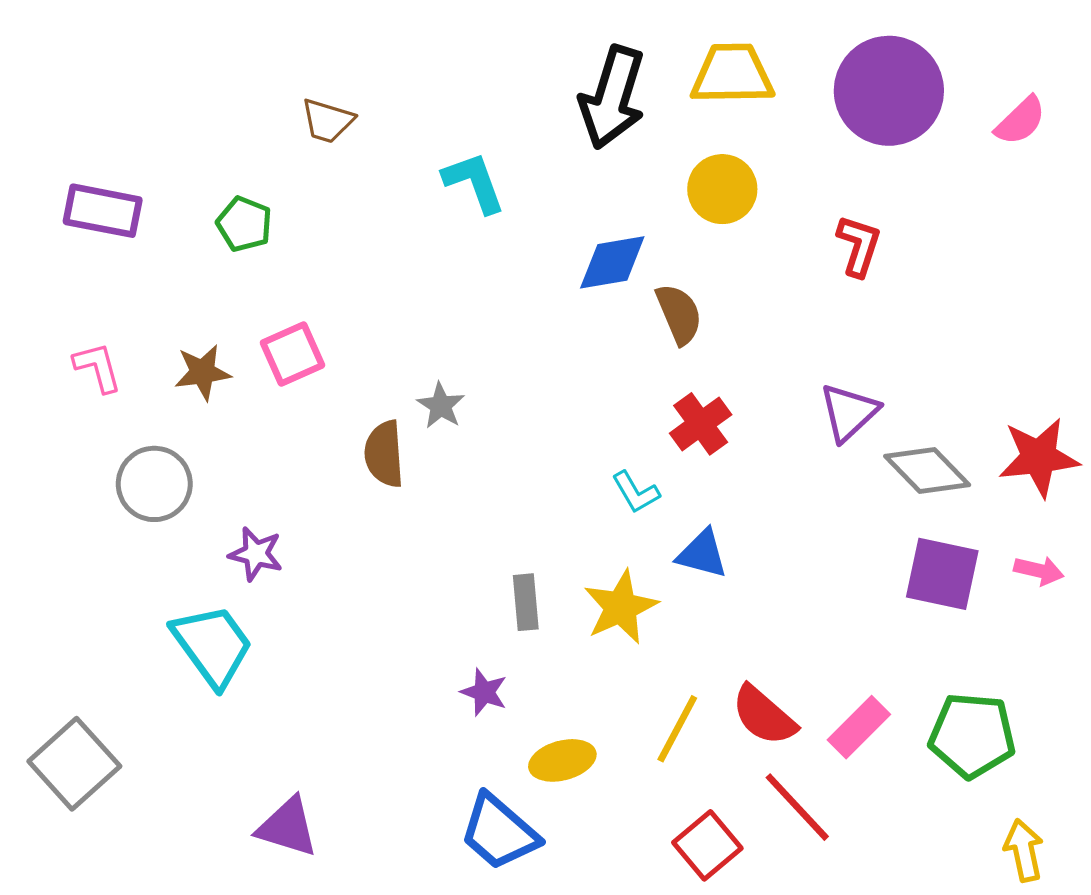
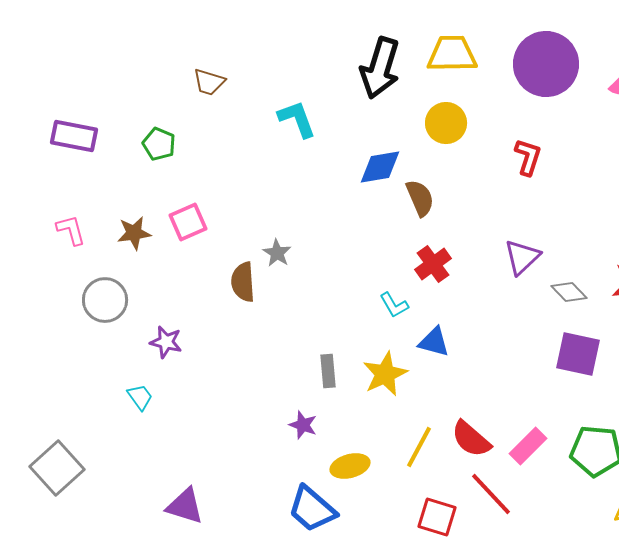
gray diamond: (927, 471) -> (569, 292), size x0.7
cyan trapezoid: (213, 645) -> (140, 397), size x0.5
red square: (707, 845) -> (437, 517), turned -33

